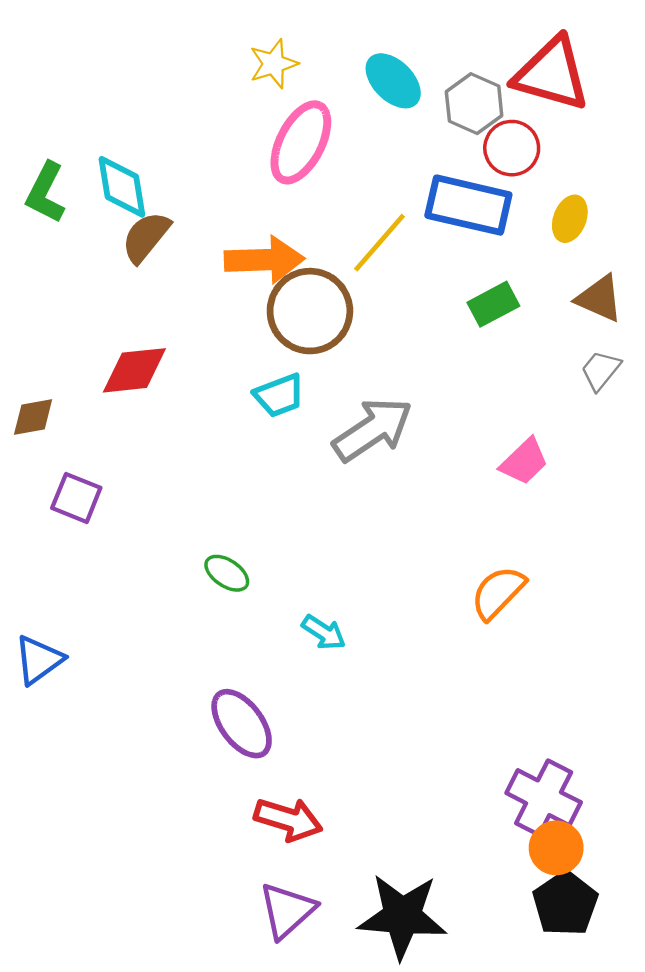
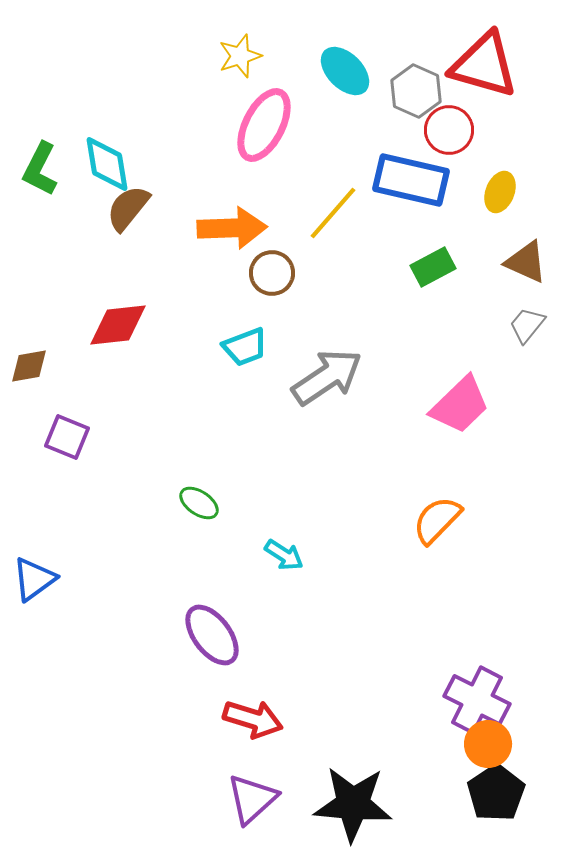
brown circle: (310, 311) -> (272, 273), size x0.6
pink trapezoid: (524, 461) -> (460, 405), size x1.4

